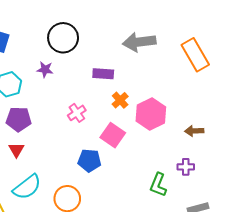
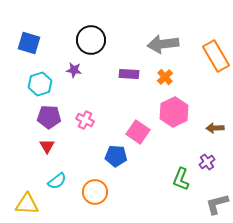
orange cross: (120, 100) -> (165, 77), moved
pink cross: (77, 113) -> (85, 120), moved, turned -30
purple cross: (186, 167) -> (207, 162), turned -35
cyan semicircle: (27, 187) -> (57, 181), size x0.7

